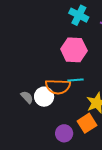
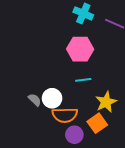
orange semicircle: (58, 87) -> (65, 115), moved

